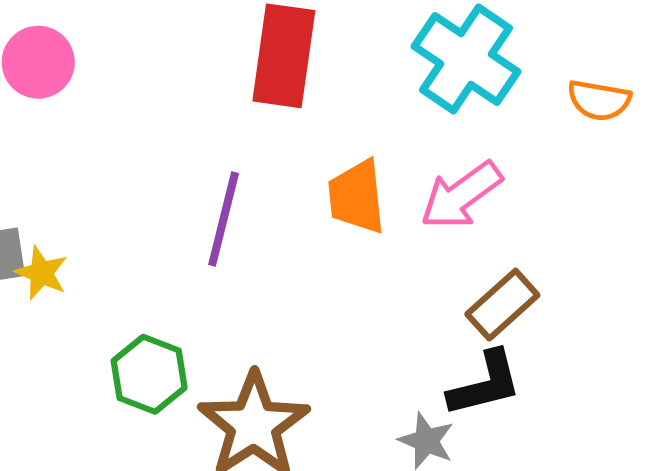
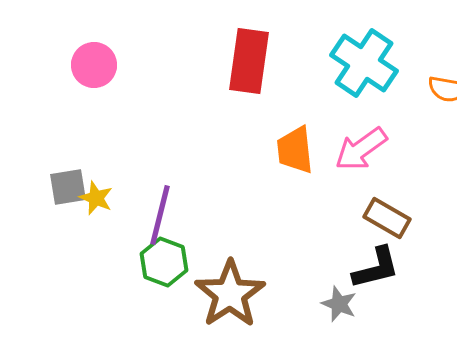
purple line: (224, 219) -> (160, 215), moved
brown rectangle: (502, 305) -> (387, 218), turned 72

